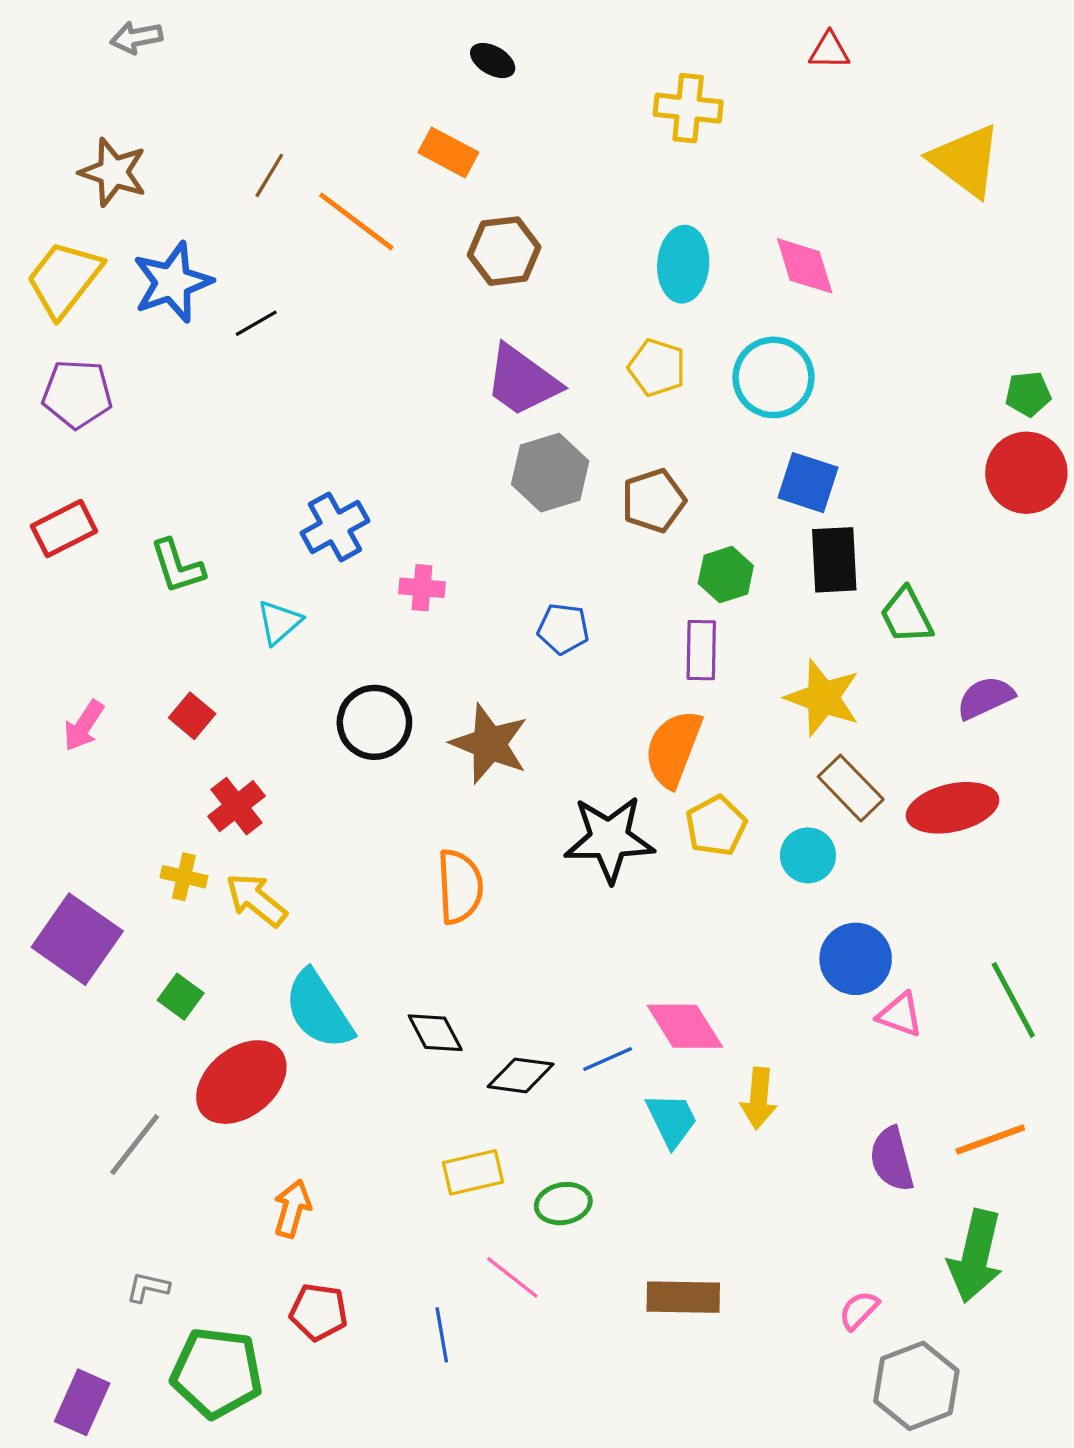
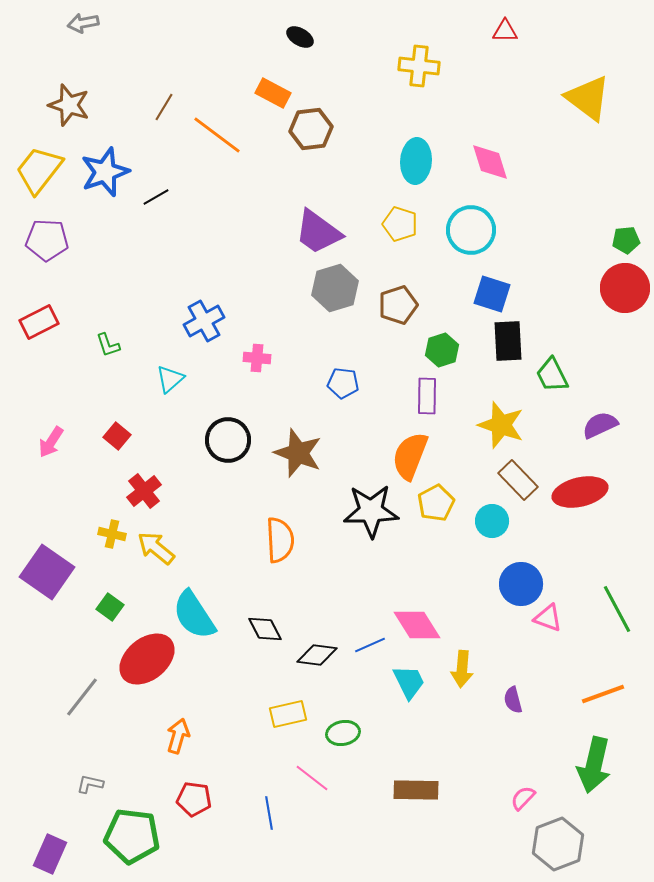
brown hexagon: (504, 251) -> (311, 129), moved
green L-shape: (177, 566) -> (108, 345), size x0.7
purple semicircle: (892, 1159) -> (513, 700), moved, size x0.7

